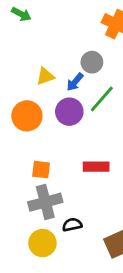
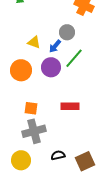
yellow triangle: (45, 76) -> (34, 42), turned 40
black semicircle: (72, 225) -> (58, 155), moved
yellow circle: (42, 243) -> (21, 160), moved

